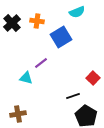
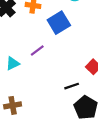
cyan triangle: (26, 78) -> (13, 63), moved, turned -40

